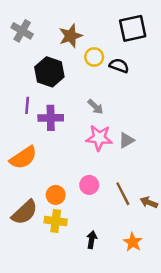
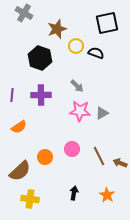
gray cross: (22, 31) -> (24, 13), moved
purple line: (27, 105) -> (12, 95), moved
orange semicircle: (23, 158) -> (19, 127), size x0.7
yellow cross: (56, 221) -> (30, 199), moved

